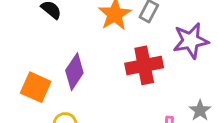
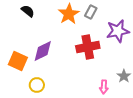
purple diamond: (74, 72) -> (43, 51), turned 30

